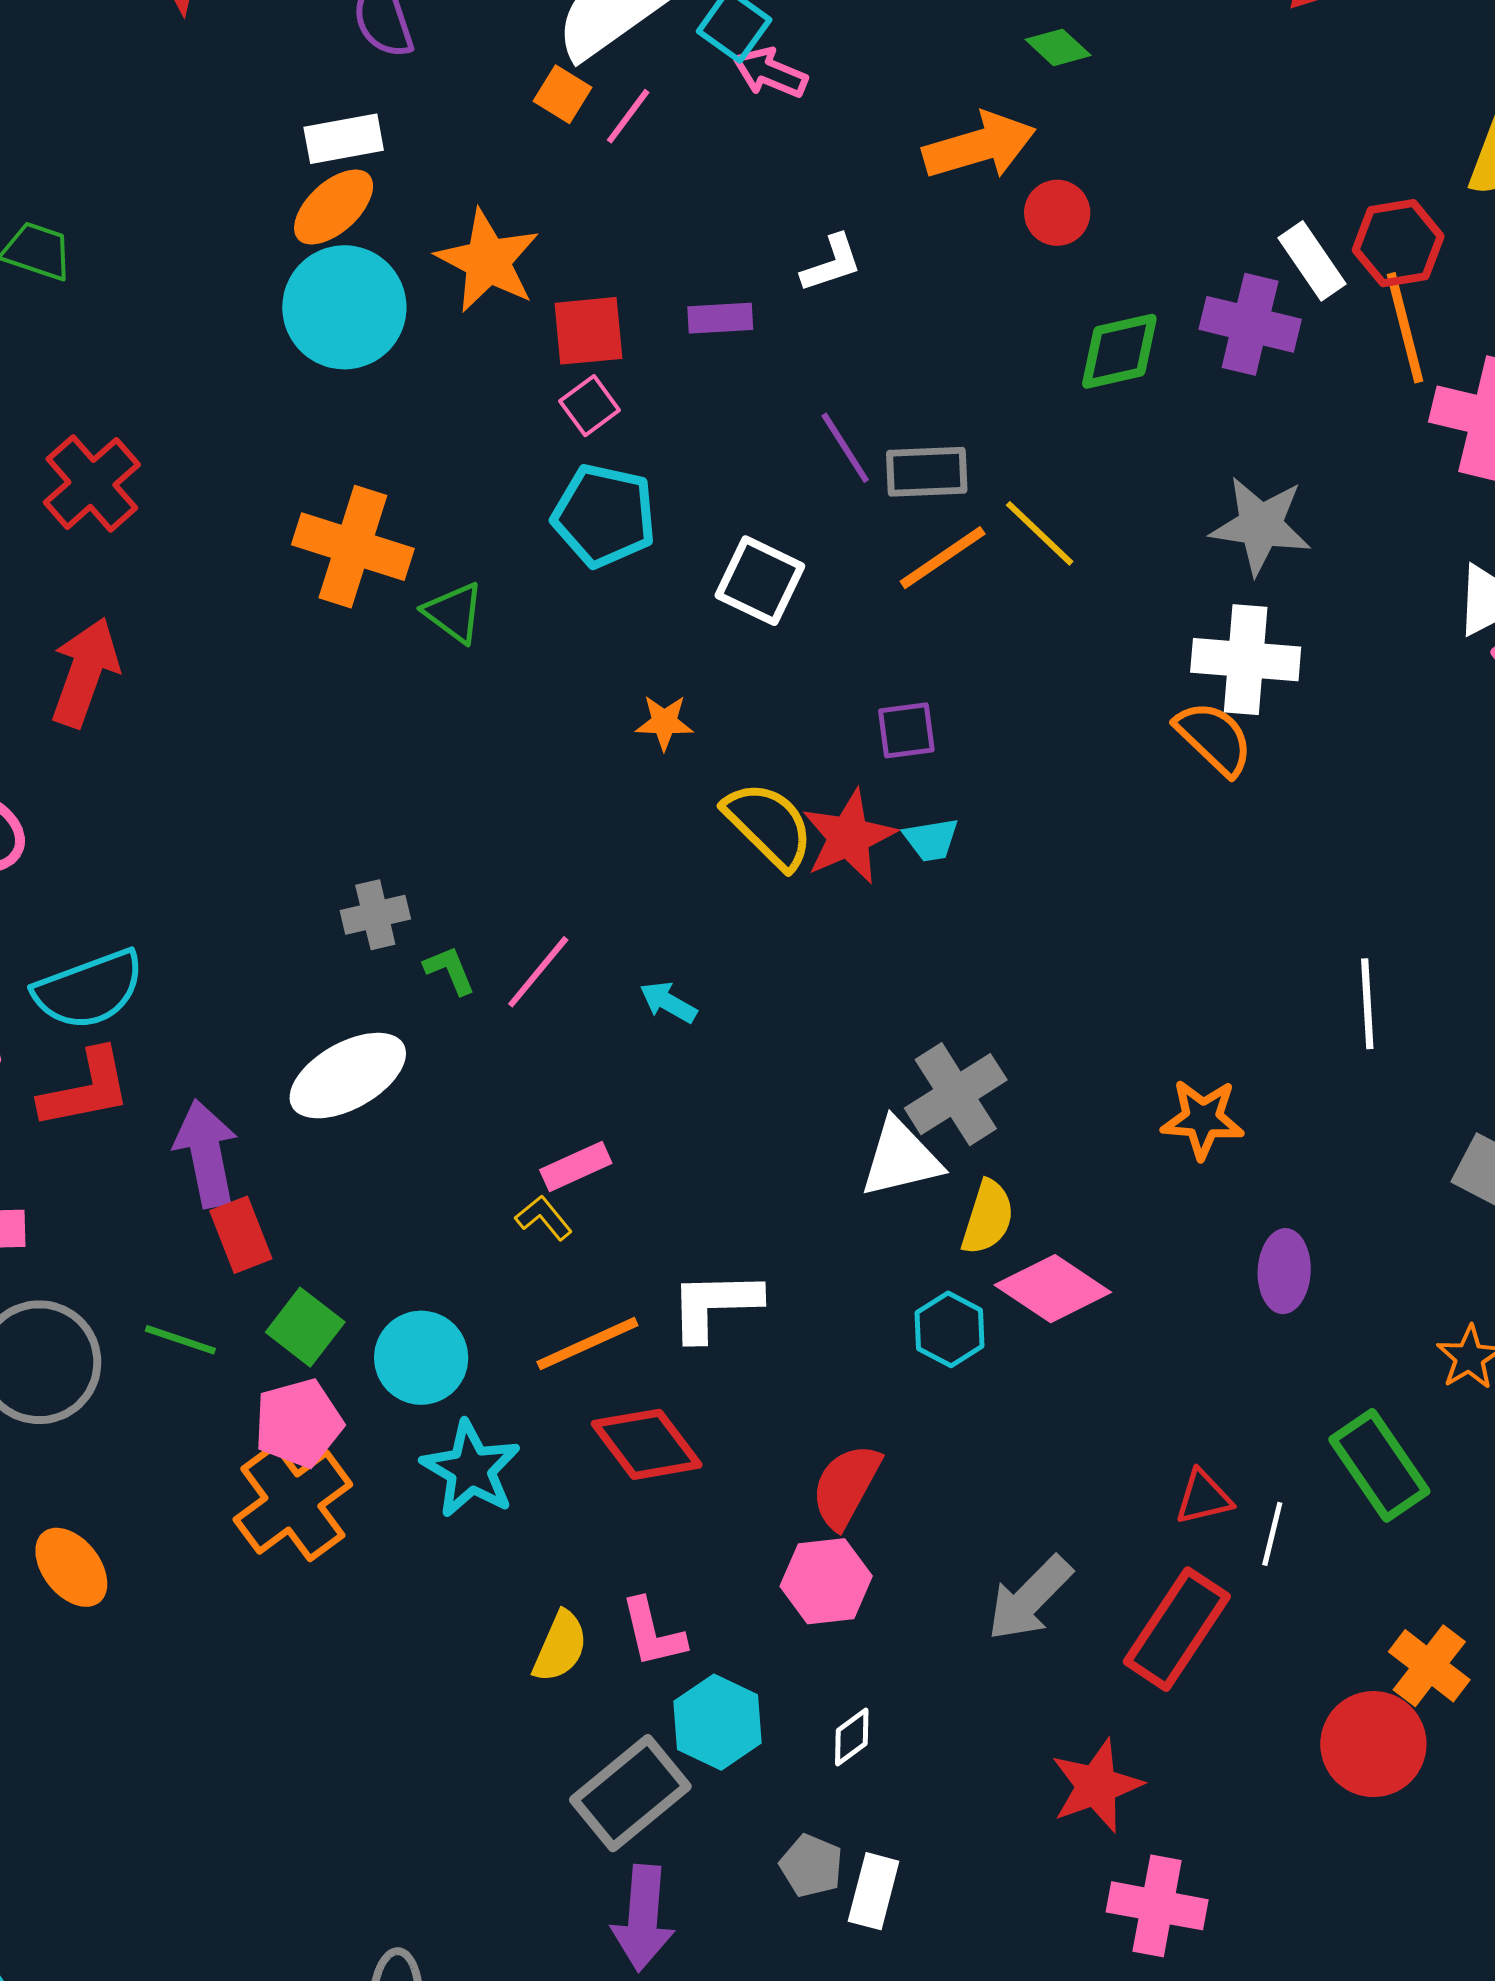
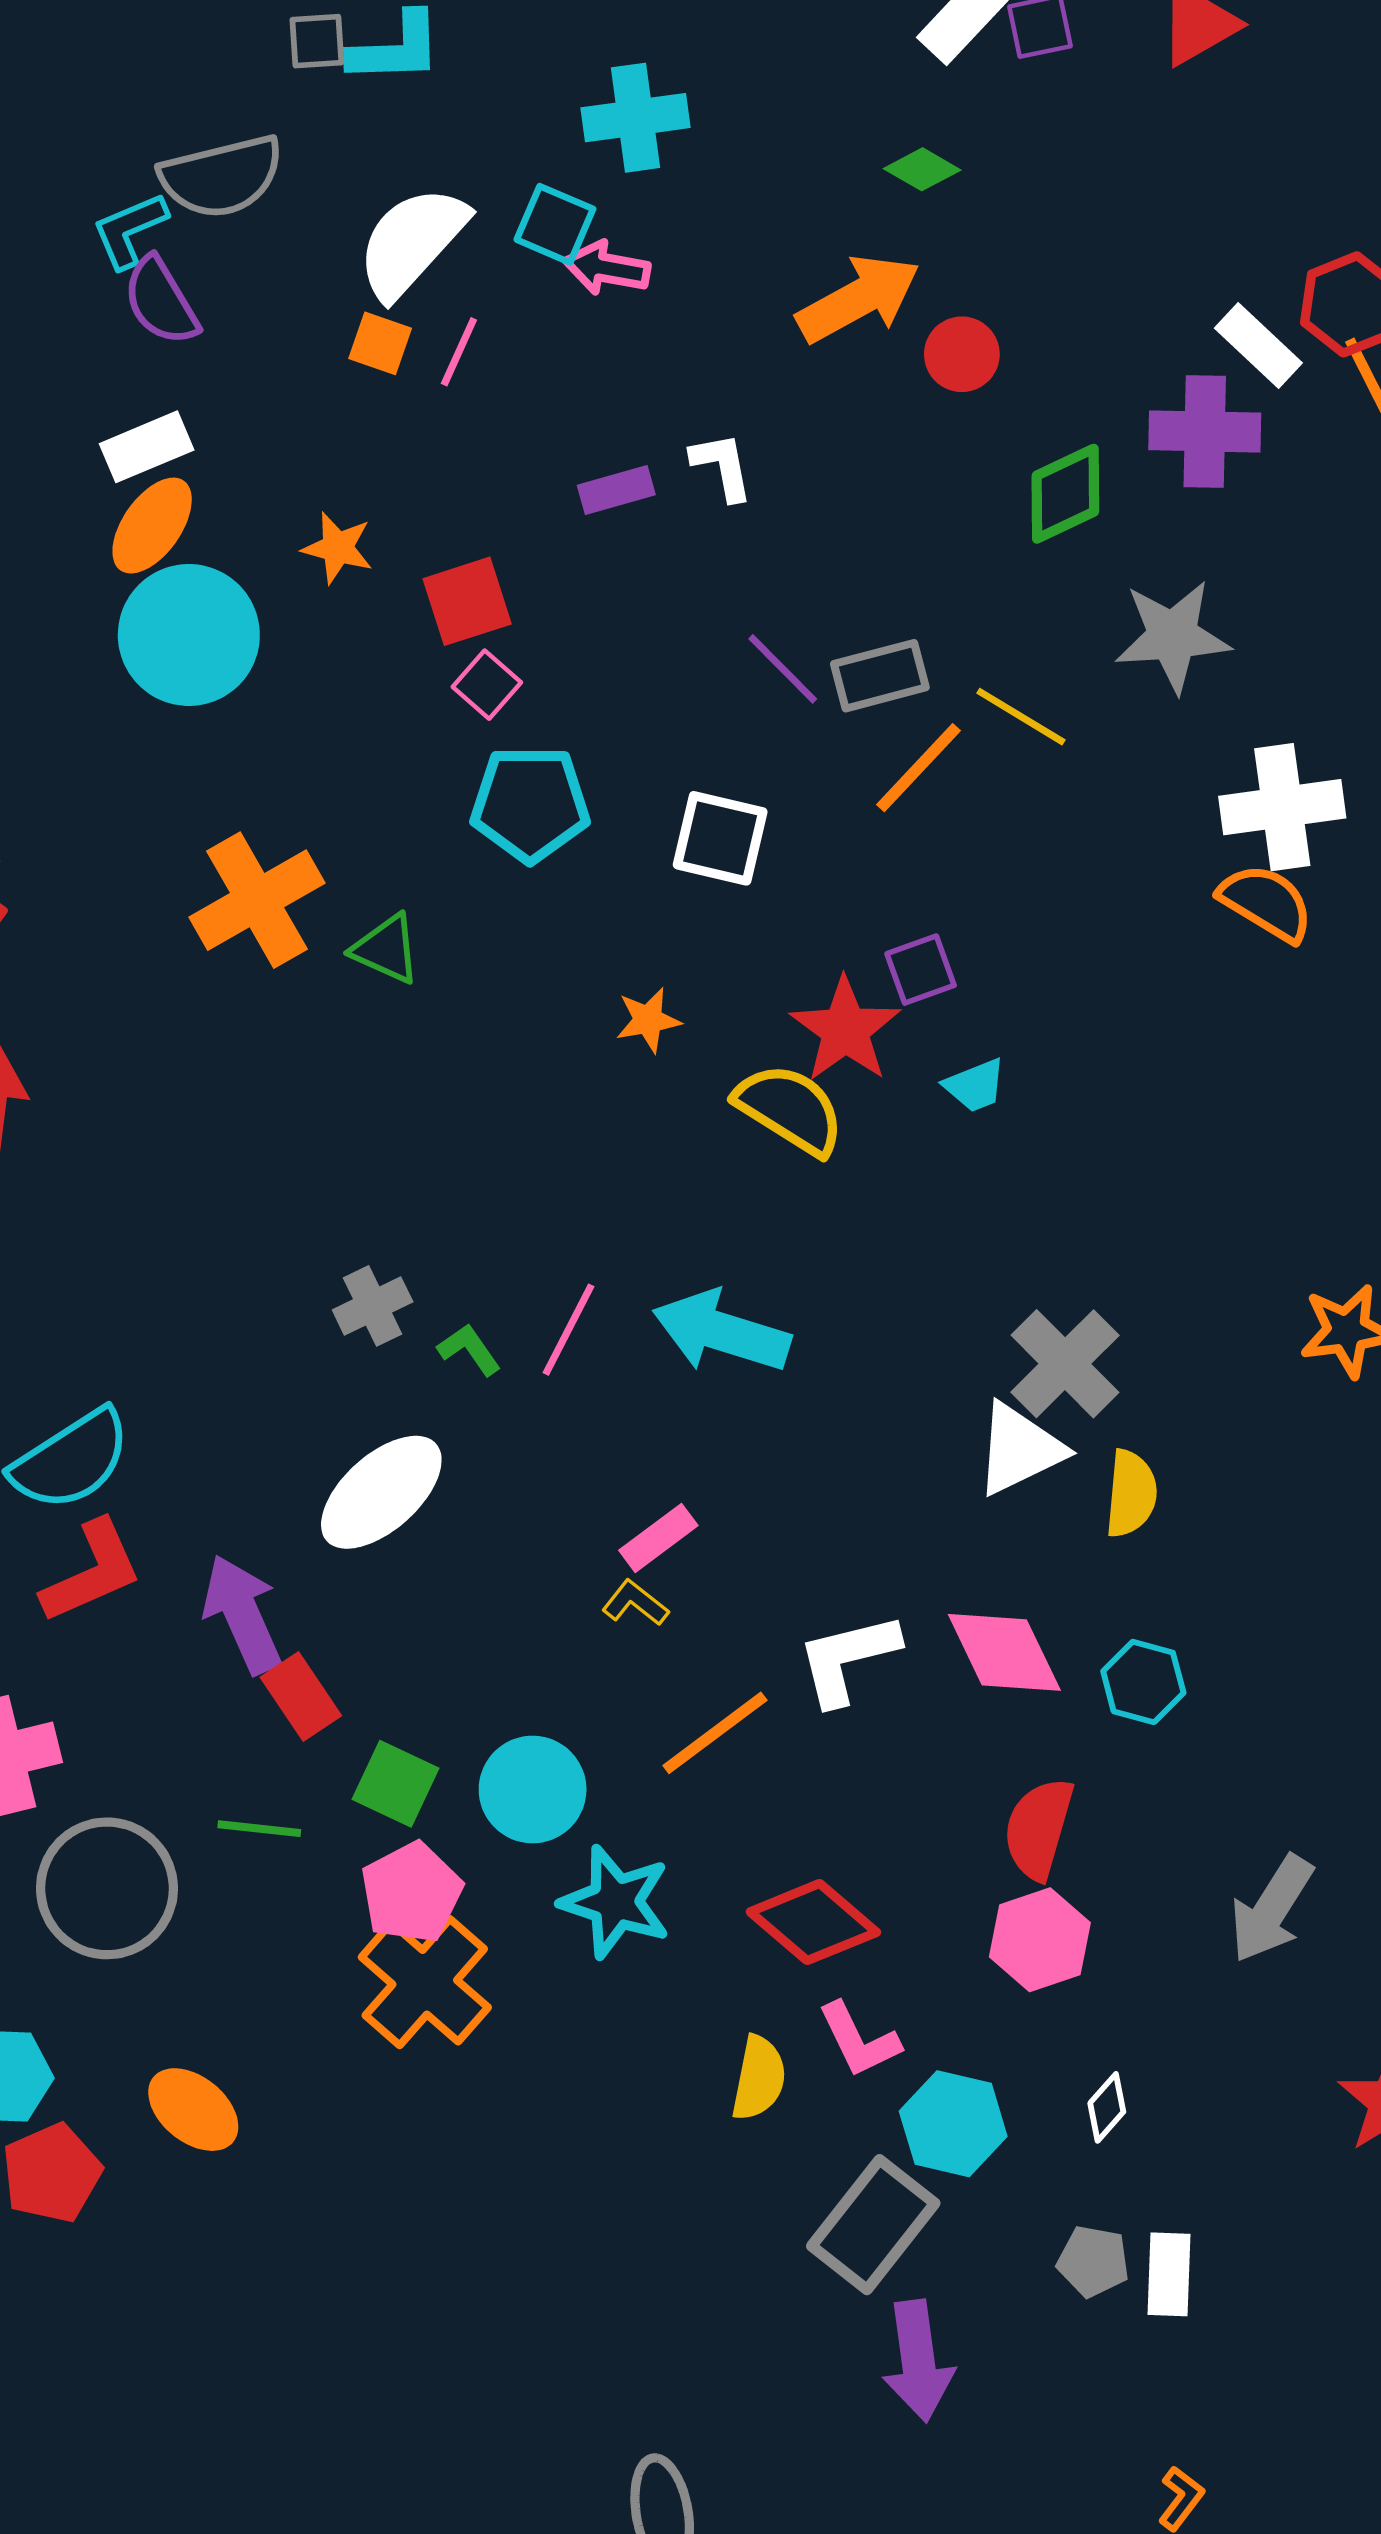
orange star: (488, 261) -> (338, 548), size x0.6
white L-shape: (831, 263) -> (722, 466), turned -70
purple rectangle: (720, 318) -> (616, 490), moved
gray star: (1261, 525) -> (1173, 636), moved
orange cross: (353, 547) -> (257, 900), turned -35
red star: (849, 837) -> (845, 1030), moved
cyan arrow: (668, 1002) -> (721, 1332), size x2.0
pink diamond: (1053, 1289) -> (1004, 1652), moved, turned 43
cyan hexagon: (950, 1329) -> (1143, 1682), moved
red diamond: (647, 1444) -> (813, 1922), moved

